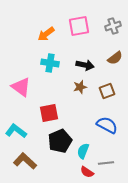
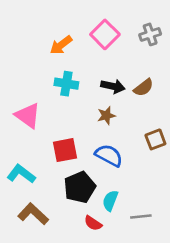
pink square: (79, 26) -> (105, 34), turned -35
brown semicircle: (115, 58) -> (143, 88), moved
brown square: (107, 91) -> (155, 139), moved
blue semicircle: (107, 125) -> (109, 155), moved
red semicircle: (87, 172) -> (93, 223), moved

